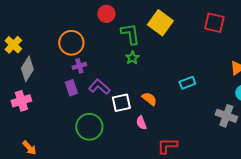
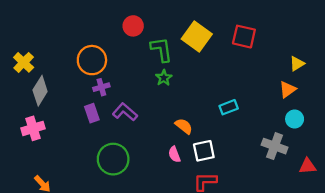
red square: (214, 23) -> (244, 37), moved
white square: (121, 103) -> (204, 151), moved

